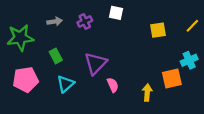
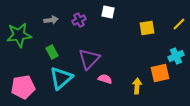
pink pentagon: (26, 80) -> (23, 87), moved
cyan triangle: (65, 84) -> (61, 78), size x1.4
pink semicircle: (113, 85) -> (105, 79), turned -48

